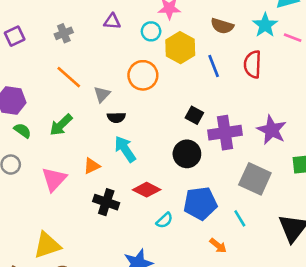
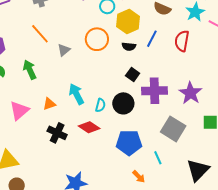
blue line: (214, 66) -> (152, 39), turned 42
black semicircle: (116, 117) -> (129, 47), moved
green arrow: (61, 125) -> (30, 70), turned 102
cyan semicircle: (164, 220) -> (100, 105), moved, turned -40

